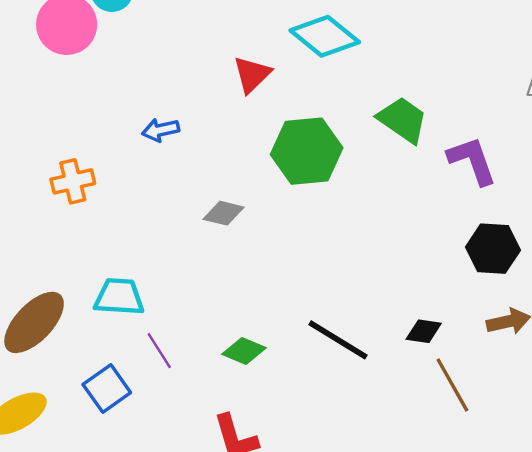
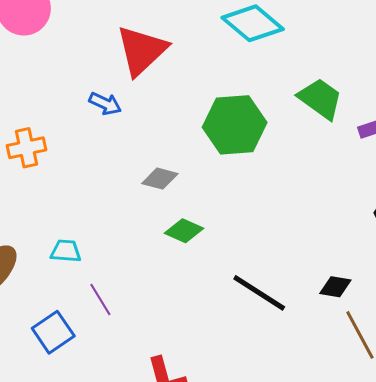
red triangle: (252, 74) -> (142, 51), moved, size x1.5
blue arrow: (160, 130) -> (105, 104), turned -144
cyan trapezoid: (119, 297) -> (66, 251), size x0.7
green diamond: (244, 351) -> (184, 231), moved

